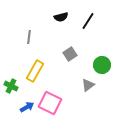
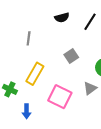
pink square: (50, 103) -> (60, 97), moved
blue arrow: (27, 107) -> (27, 111), turned 120

